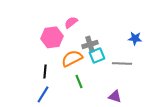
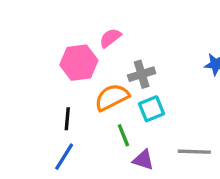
cyan square: (97, 55) -> (151, 109), moved
gray line: (122, 63) -> (194, 152), moved
purple triangle: (115, 96) -> (143, 160), moved

